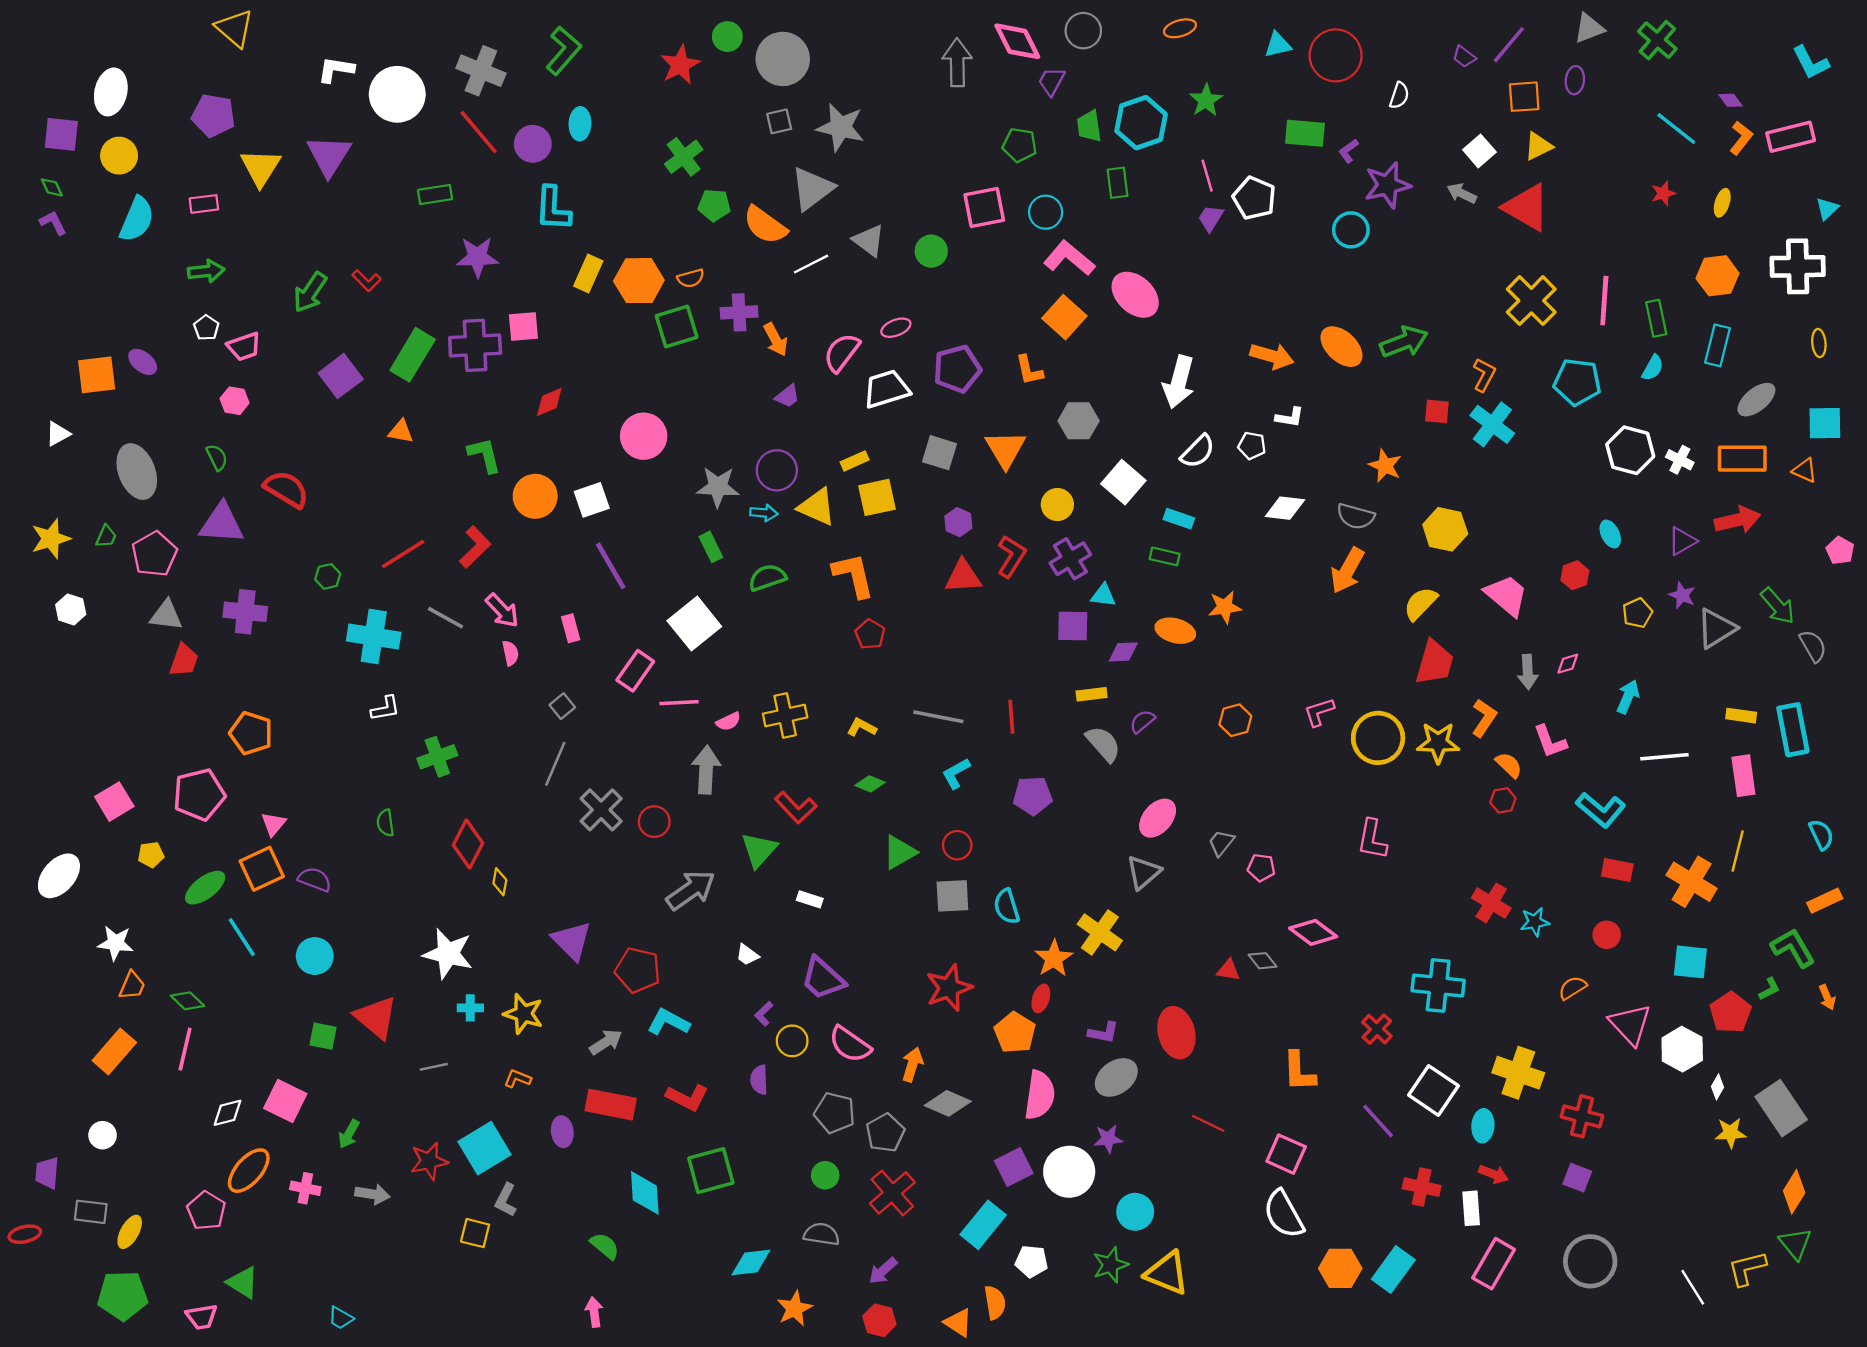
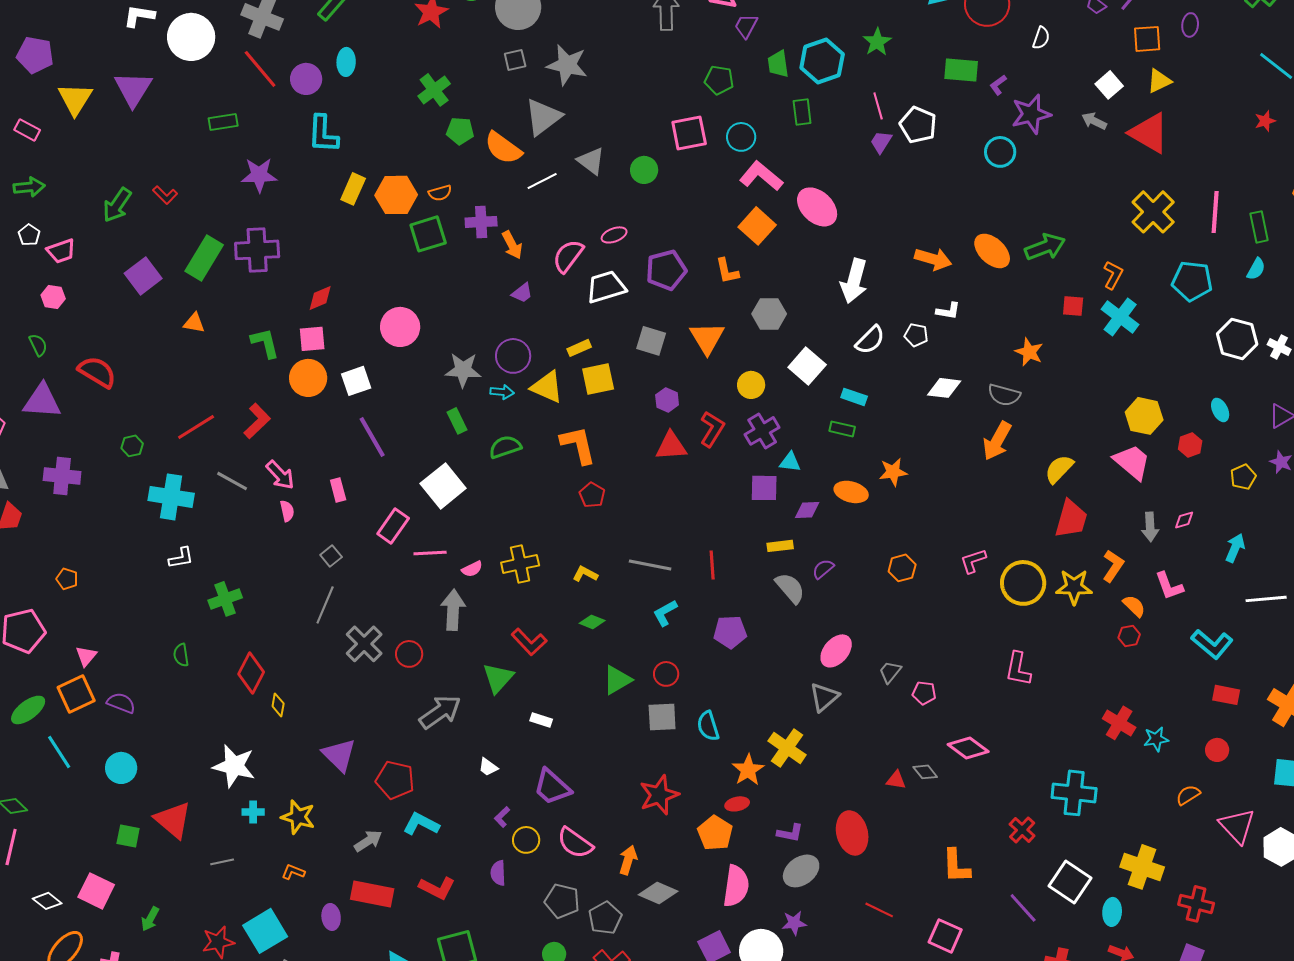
pink rectangle: (204, 204) -> (27, 130), turned 35
pink square: (523, 327) -> (312, 339), moved
yellow hexagon: (1445, 529) -> (1144, 416), moved
orange pentagon: (251, 733) -> (67, 579), size x0.6
red ellipse: (1041, 998) -> (737, 804), turned 60
white diamond: (228, 1113) -> (47, 901), turned 52

